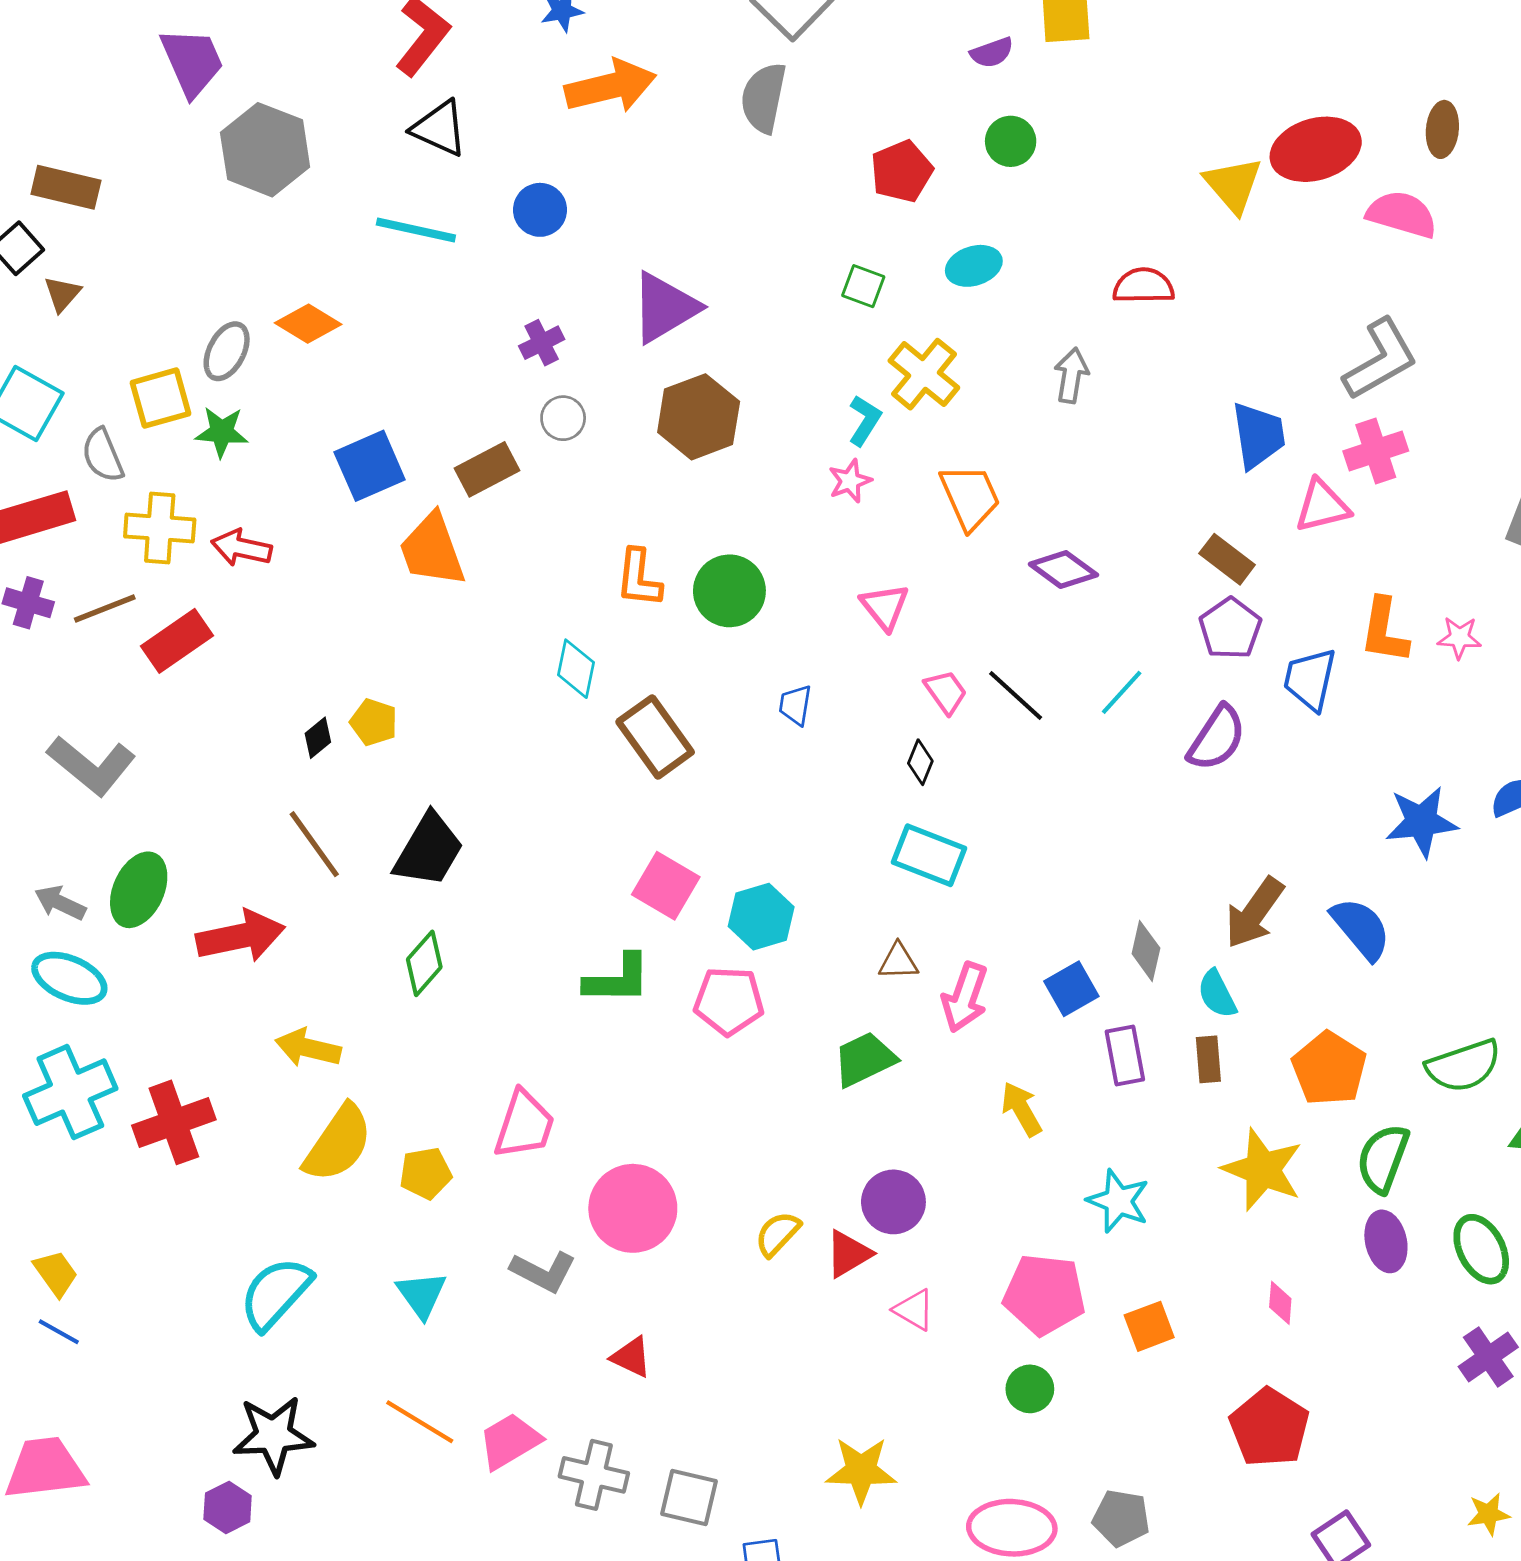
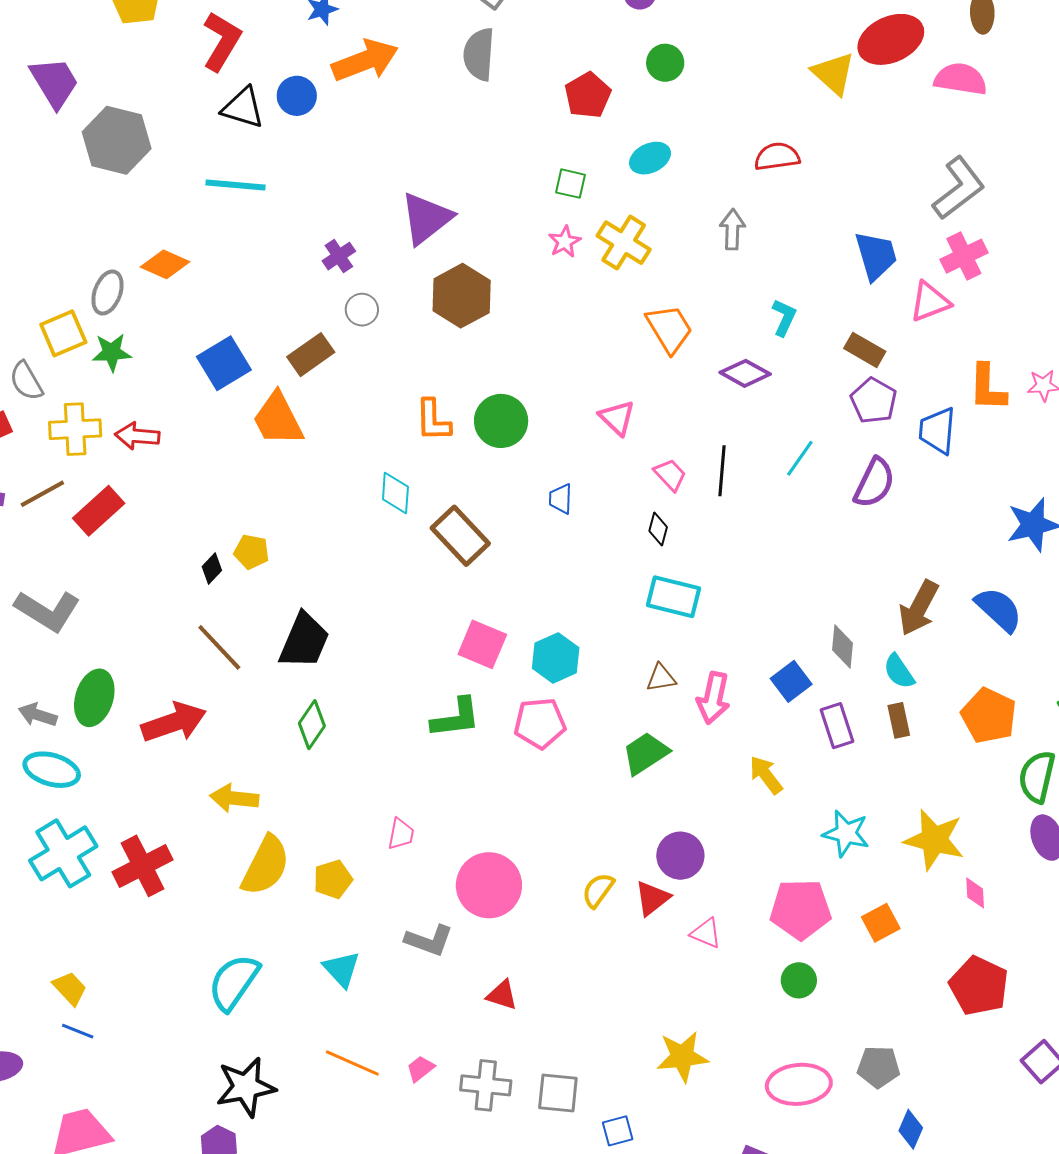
blue circle: (540, 210) -> (297, 96), moved
cyan L-shape: (865, 420) -> (784, 318), moved
pink star: (850, 481) -> (565, 242), moved
black line: (1016, 696) -> (722, 471), turned 60
pink trapezoid: (524, 1125) -> (401, 834), size x0.6
yellow star: (1263, 1170) -> (934, 840), moved
pink trapezoid: (510, 1441) -> (420, 1069), size x0.6

